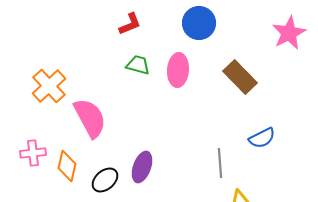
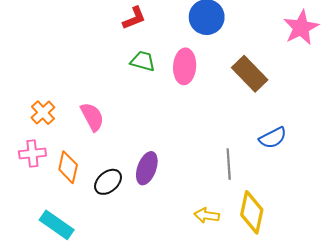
orange cross: (49, 86) -> (43, 113), moved, size x0.7
pink semicircle: (90, 118) -> (92, 117), size x0.7

